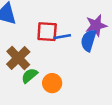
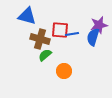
brown cross: (18, 58) -> (40, 39), moved, turned -30
green semicircle: (30, 76) -> (45, 55), moved

